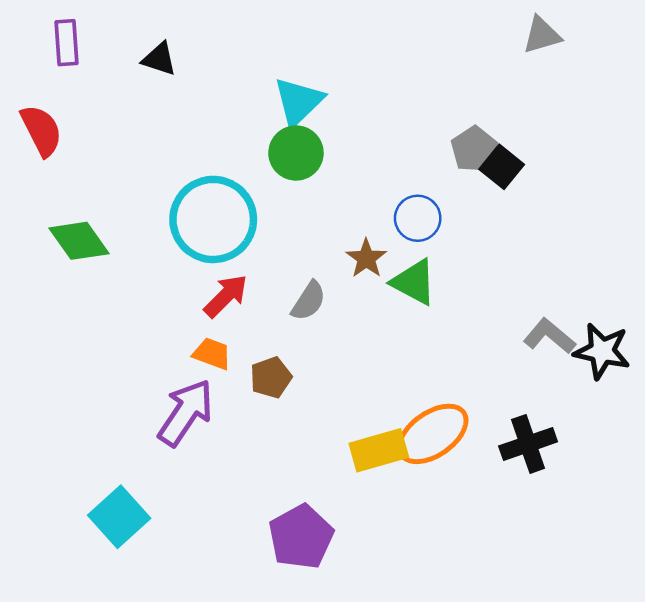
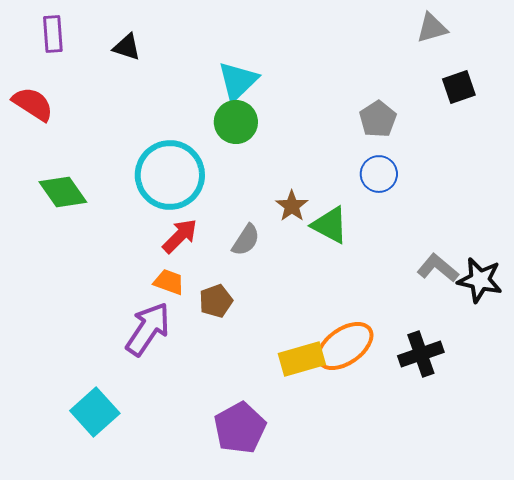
red semicircle: (41, 130) -> (33, 104), turned -30
black square: (502, 167) -> (459, 87), moved, turned 32
blue circle: (418, 218) -> (379, 174), moved

